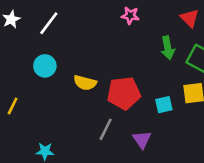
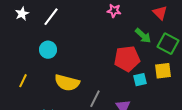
green arrow: (168, 48) -> (143, 36), turned -36
yellow semicircle: (85, 83) -> (67, 83), moved, size x1.4
red pentagon: (124, 93) -> (127, 59), moved

